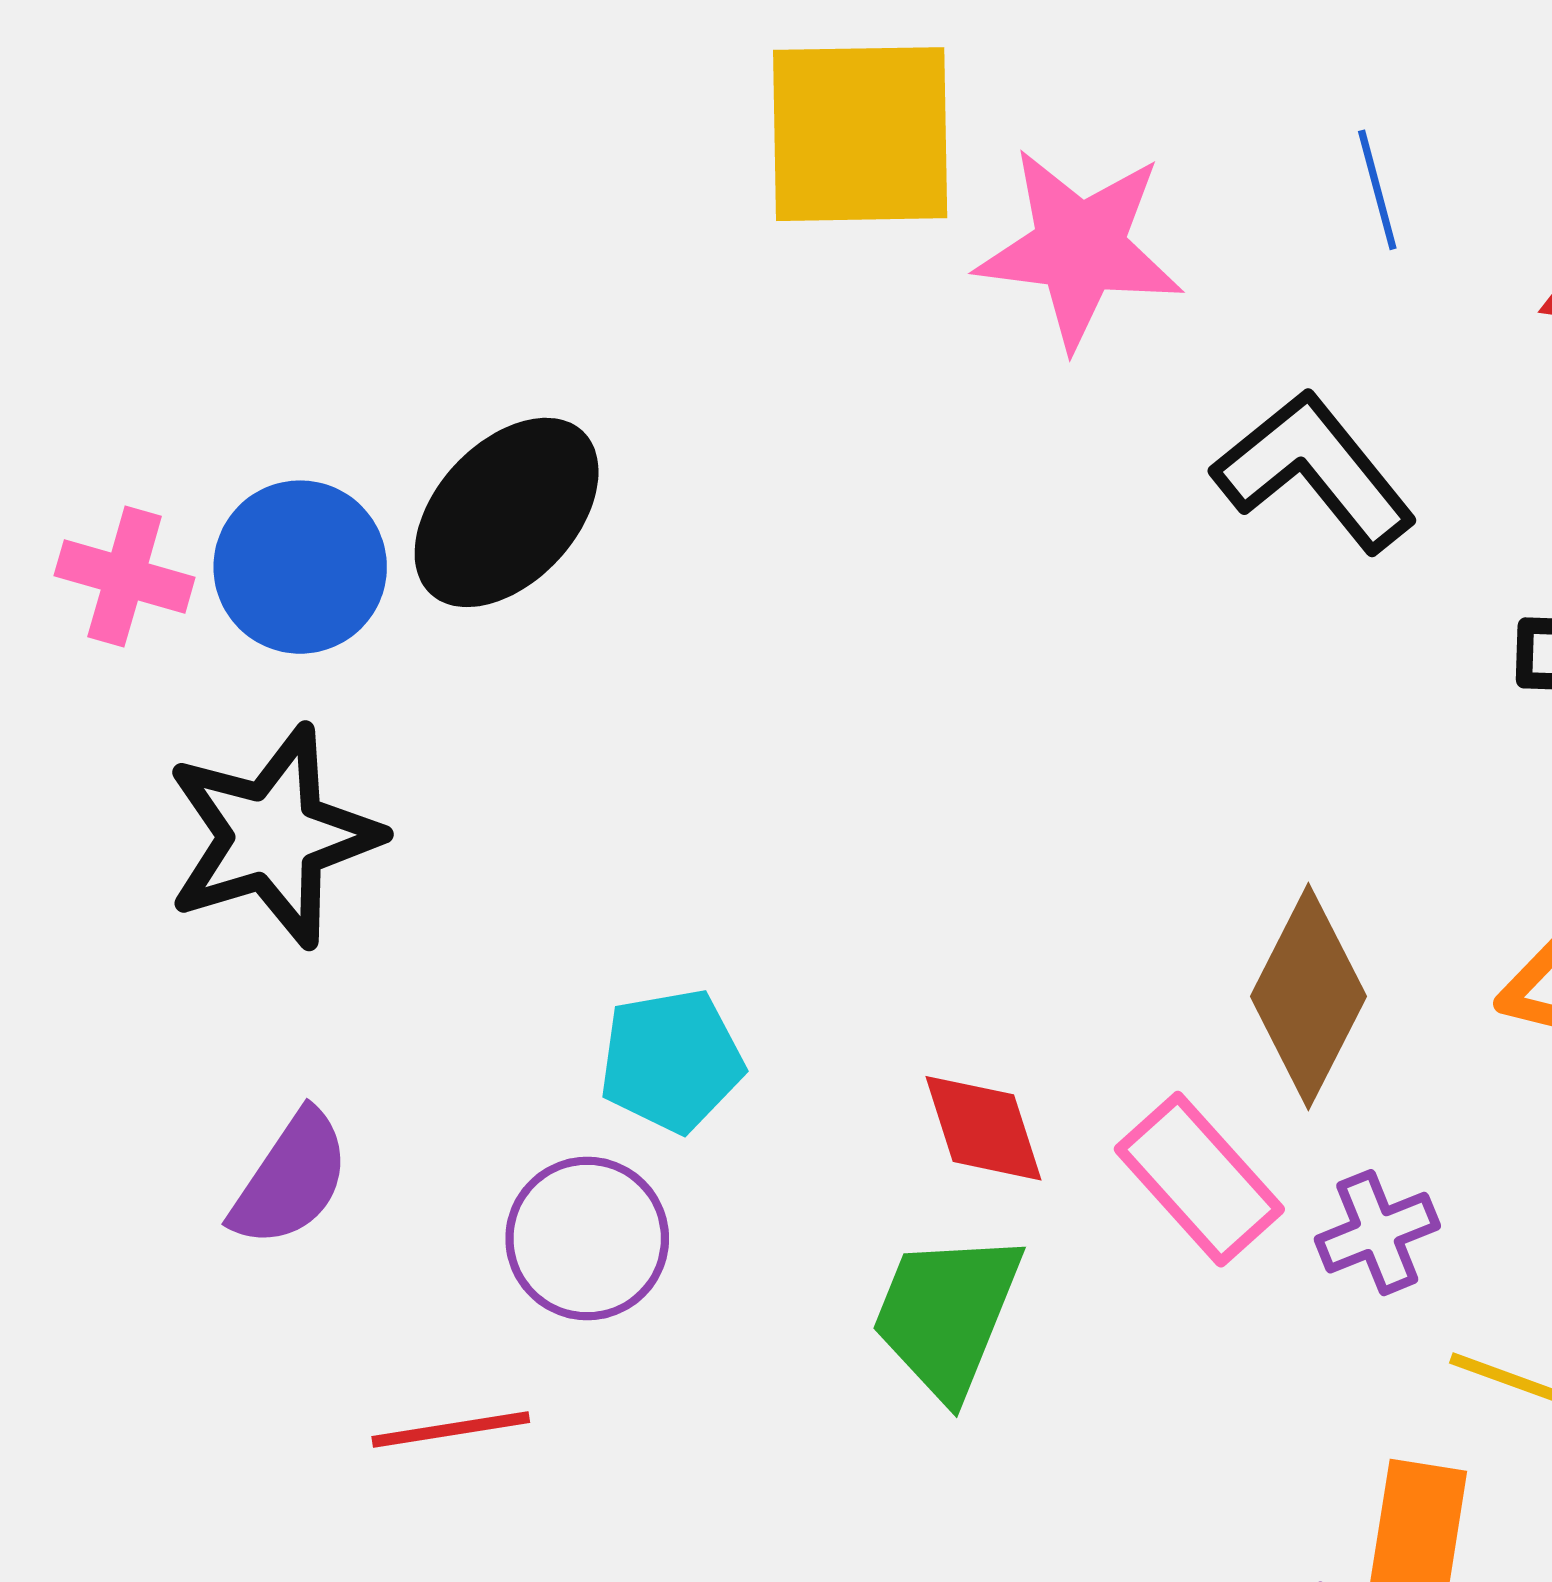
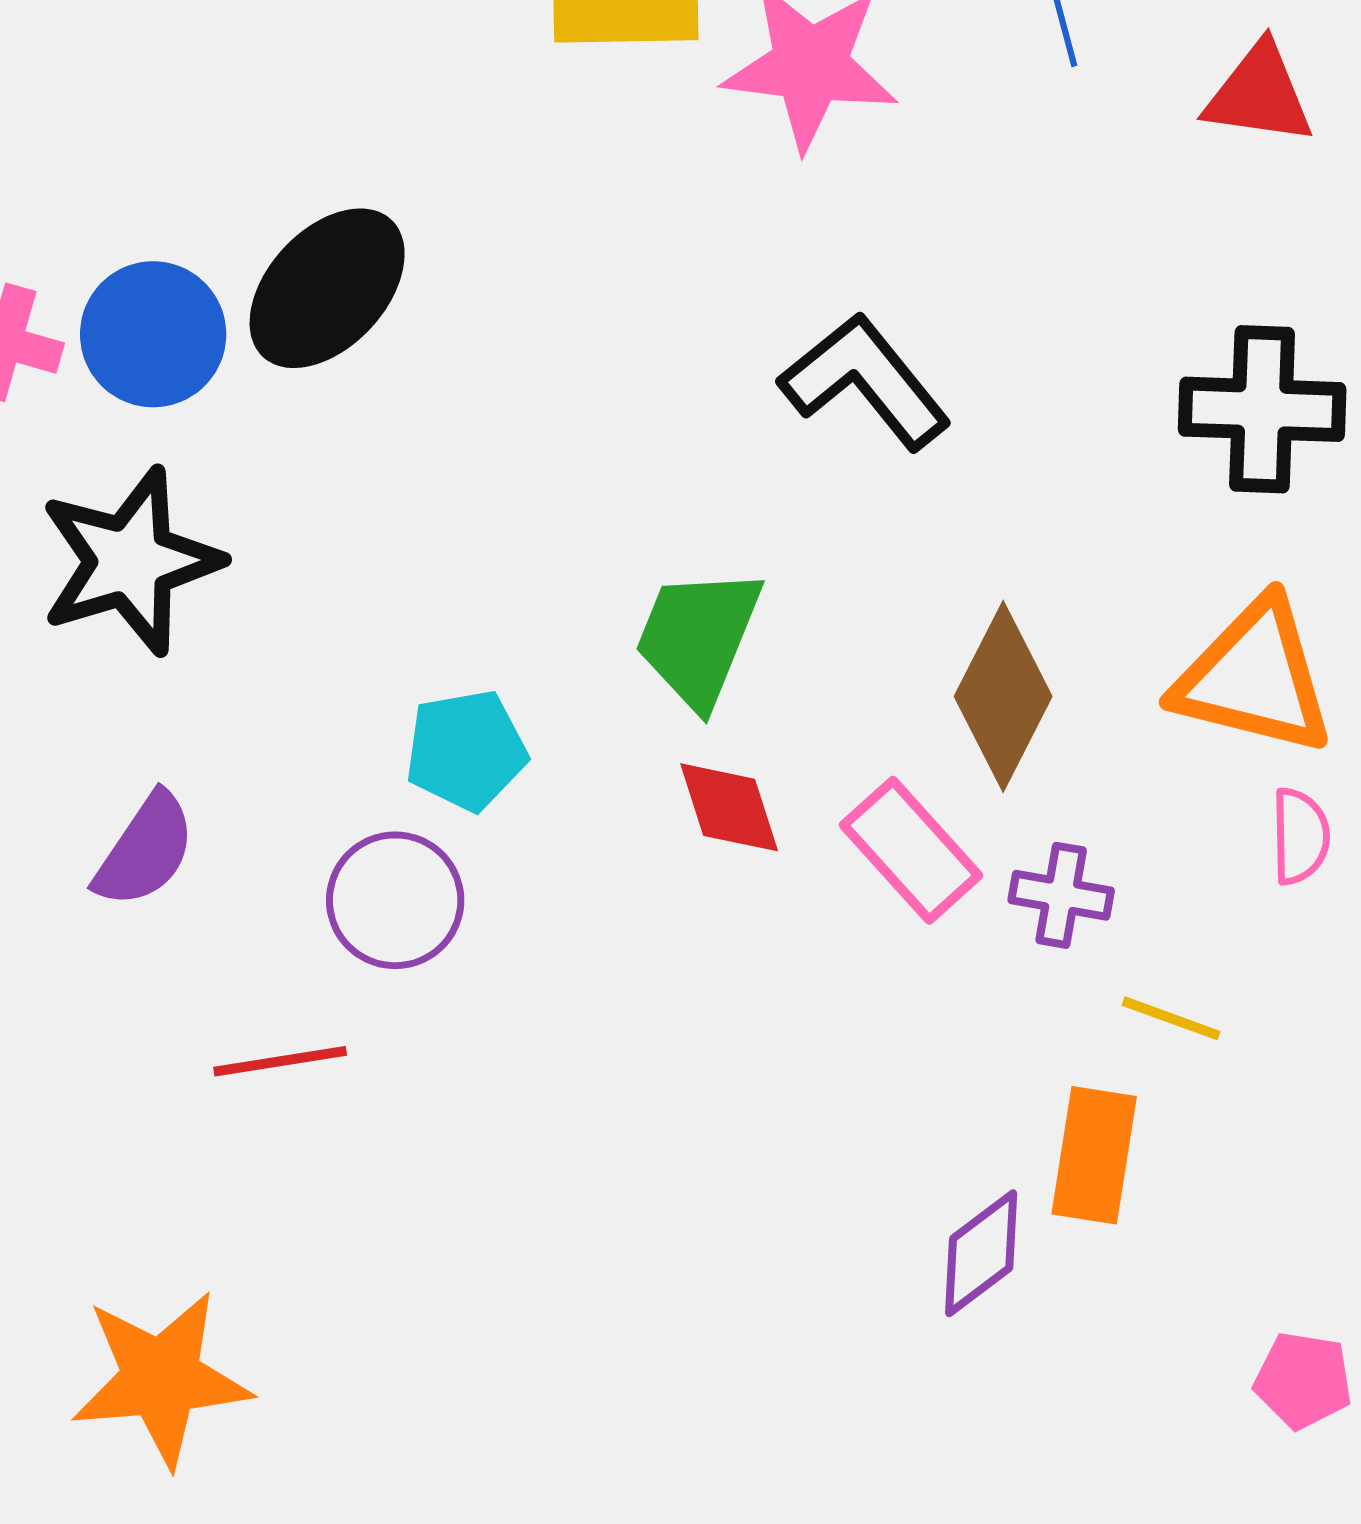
black L-shape: (1314, 471) -> (865, 381), moved
purple cross: (1377, 1233) -> (1061, 895), turned 32
green trapezoid: (947, 1314) -> (698, 637), moved

